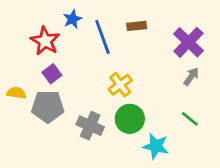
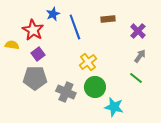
brown rectangle: (137, 26) -> (108, 19), moved
purple cross: (189, 42) -> (138, 31), size x0.7
yellow semicircle: (16, 93) -> (12, 45), moved
green line: (190, 119) -> (136, 78), moved

